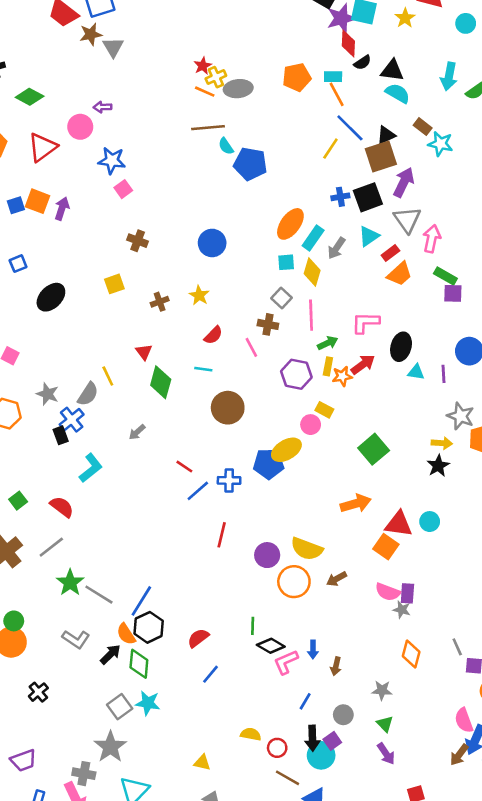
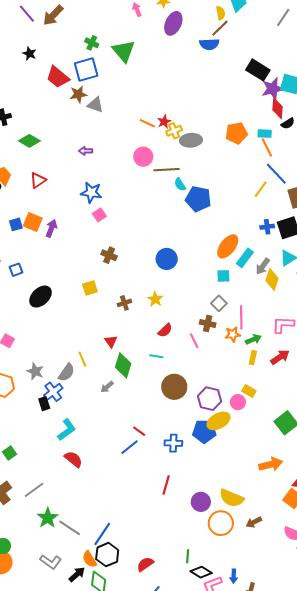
gray triangle: (113, 47) -> (95, 105), turned -42
orange line: (205, 92) -> (147, 123), moved
pink circle: (80, 127) -> (143, 157), moved
red triangle: (42, 147) -> (38, 180), size x0.7
yellow diamond: (312, 272) -> (272, 280), moved
purple hexagon: (296, 374) -> (209, 399), moved
orange star: (342, 376) -> (233, 334), moved
gray arrow: (137, 432) -> (107, 387), moved
blue line: (198, 491) -> (130, 447), moved
red semicircle: (62, 507) -> (73, 459), moved

